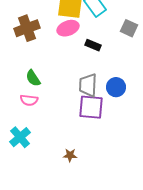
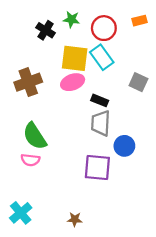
green semicircle: (33, 78) -> (35, 136), size x1.5
gray trapezoid: (88, 85) -> (101, 123), moved
cyan cross: (20, 137) -> (21, 213), moved

